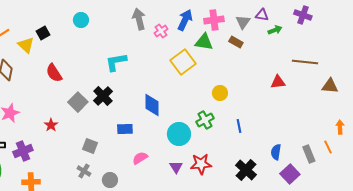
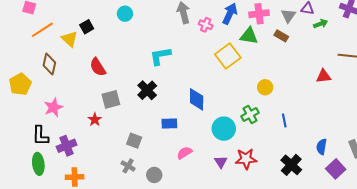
pink cross: (161, 31) -> (206, 25), turned -32
gray square: (78, 102) -> (111, 99), moved, turned 30

